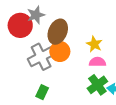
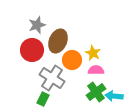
red circle: (20, 25) -> (32, 50), moved
orange circle: (60, 51) -> (72, 60), moved
gray cross: (41, 57) -> (52, 78), moved, turned -30

